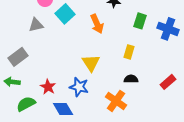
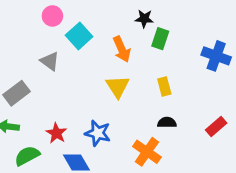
green rectangle: (140, 21) -> (160, 39), moved
gray triangle: (36, 25) -> (50, 61), moved, turned 49
yellow rectangle: (129, 52) -> (164, 87), turned -32
yellow triangle: (91, 63) -> (118, 87), moved

